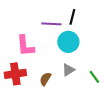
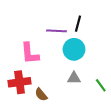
gray triangle: (68, 70) -> (74, 78), turned 32
brown semicircle: (45, 79) -> (41, 95), moved, turned -72

